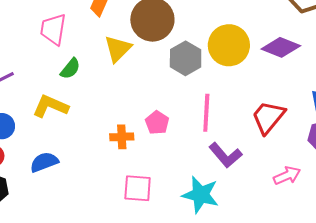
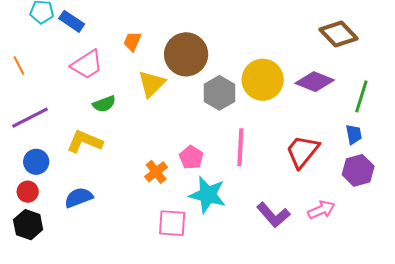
pink trapezoid: (53, 29) -> (87, 65), turned -132
green semicircle: (70, 69) -> (104, 104), turned 30
orange cross: (122, 137) -> (156, 172), turned -35
purple L-shape: (225, 155) -> (273, 215), moved
cyan star: (200, 195) -> (208, 195), moved

